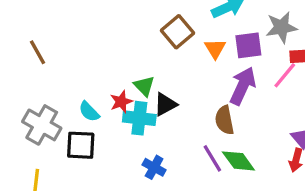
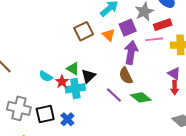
brown square: (177, 32) -> (84, 31), turned 30
pink line: (285, 75) -> (154, 39), turned 60
cyan semicircle: (89, 112) -> (46, 76), moved
purple line: (212, 158) -> (114, 95), moved
blue cross: (154, 167) -> (67, 119), moved, turned 32

